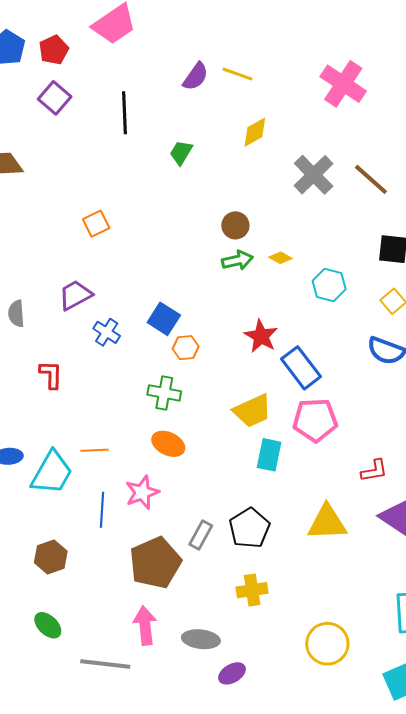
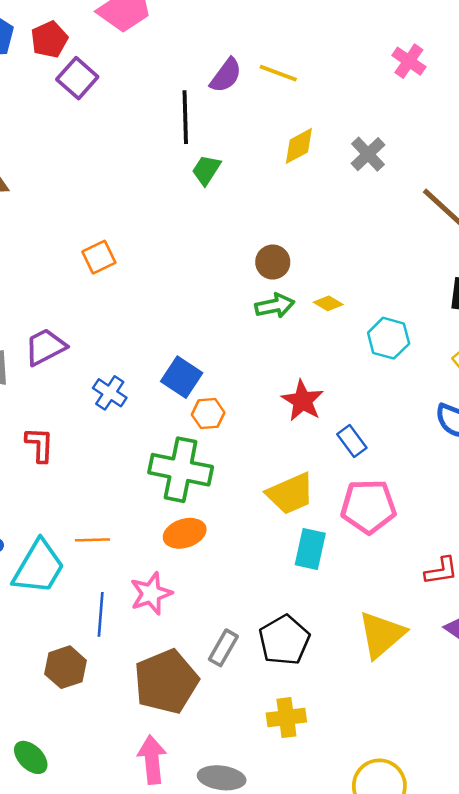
pink cross: (343, 84) -> (409, 61), moved, size x0.6
purple square: (55, 98) -> (77, 78), moved
black line: (125, 113) -> (185, 117), moved
gray cross: (314, 175) -> (368, 154), moved, size x0.7
purple trapezoid: (75, 295) -> (45, 347), moved
blue rectangle: (301, 368) -> (352, 441), size x0.6
green cross: (164, 393) -> (181, 470), size x1.5
orange ellipse: (168, 444) -> (185, 533), turned -44
yellow triangle: (327, 523) -> (382, 635), turned -39
brown hexagon: (51, 557) -> (66, 667), moved

